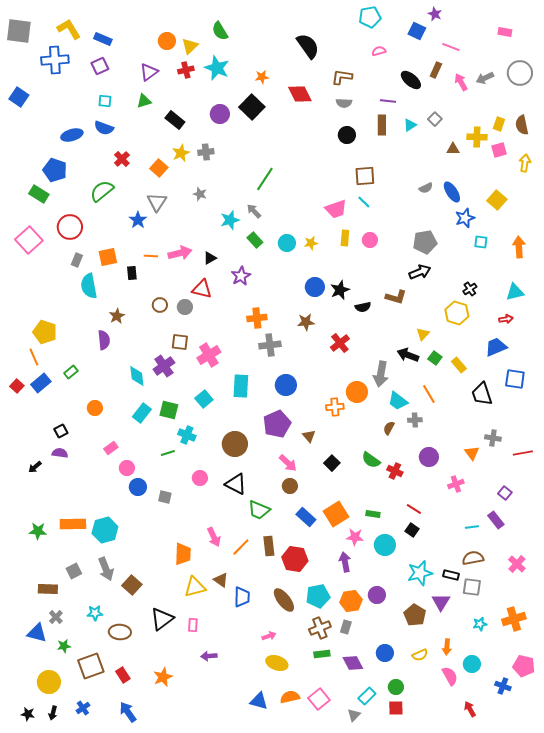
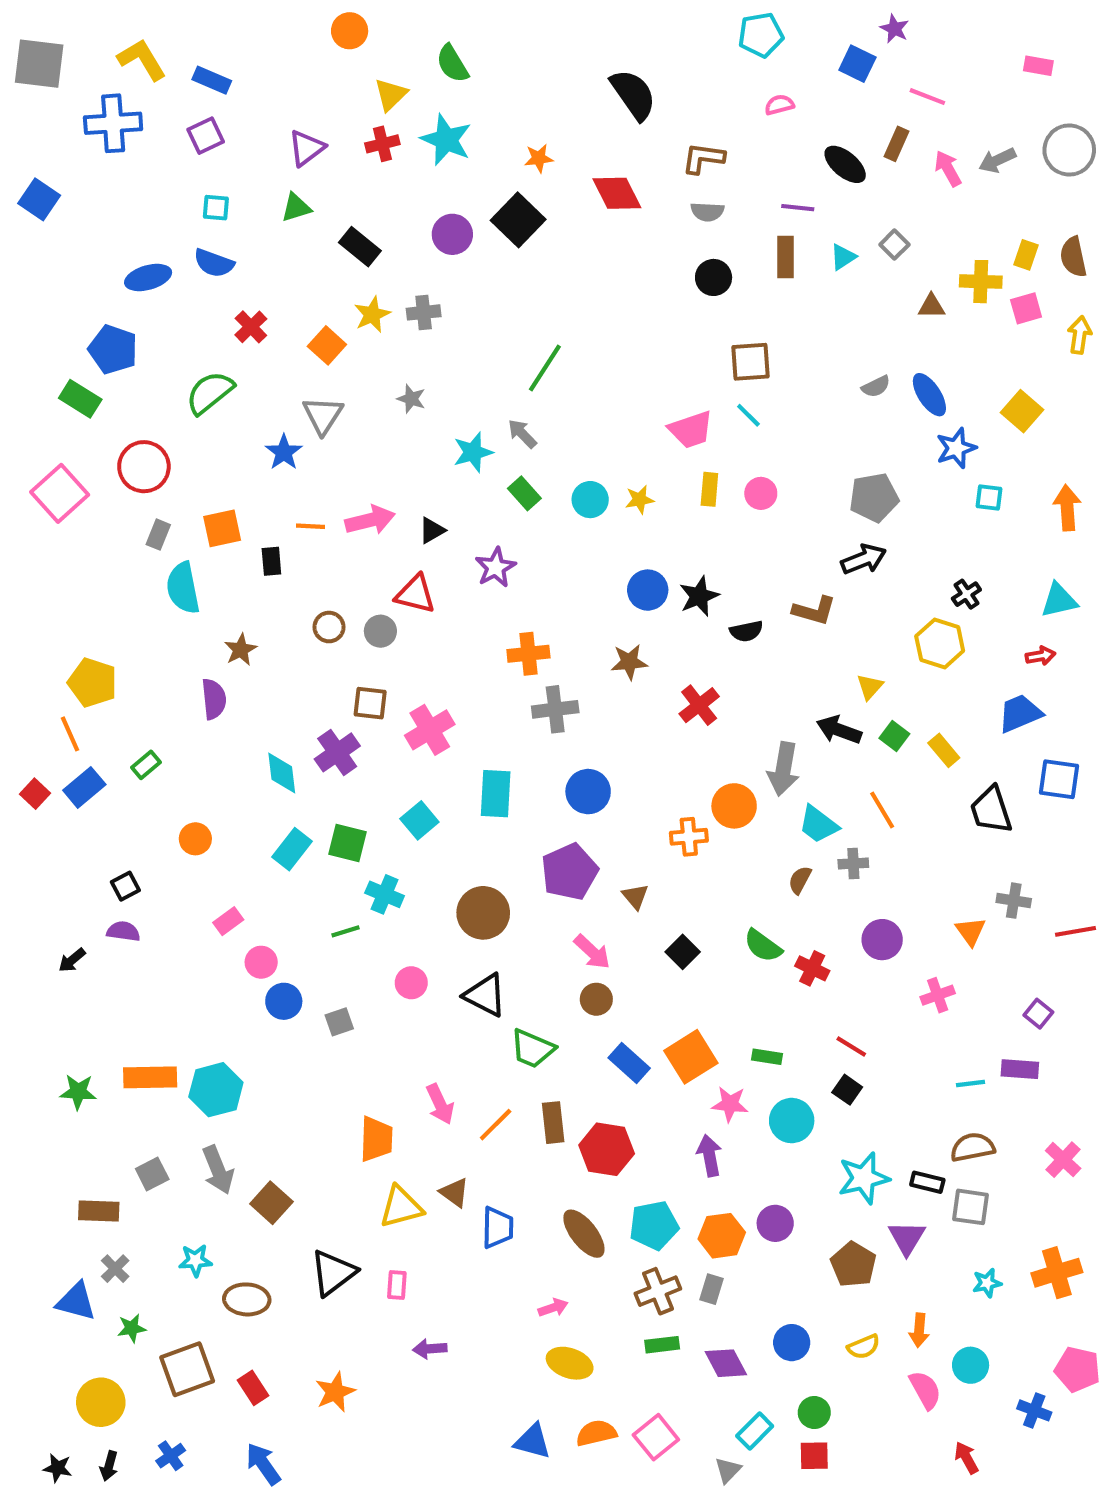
orange circle: (167, 41) -> (350, 31), moved
gray square: (165, 497) -> (339, 1022), turned -32
purple rectangle: (496, 520) -> (1020, 1069), turned -48

